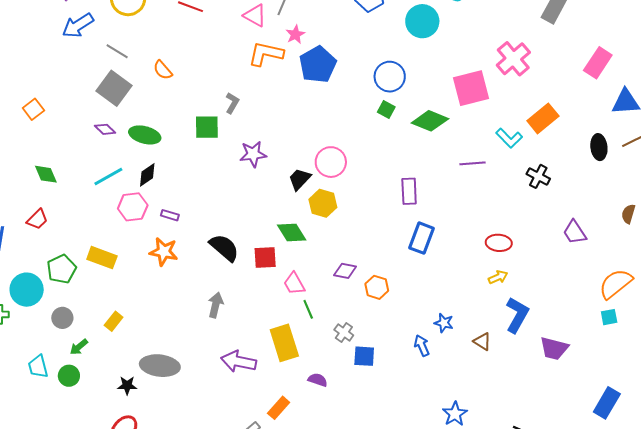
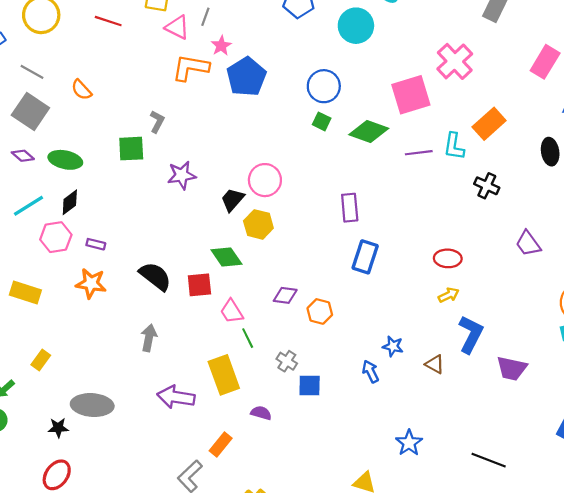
cyan L-shape: (509, 138) -> (454, 146), turned 56
purple line: (473, 163) -> (419, 153), moved

